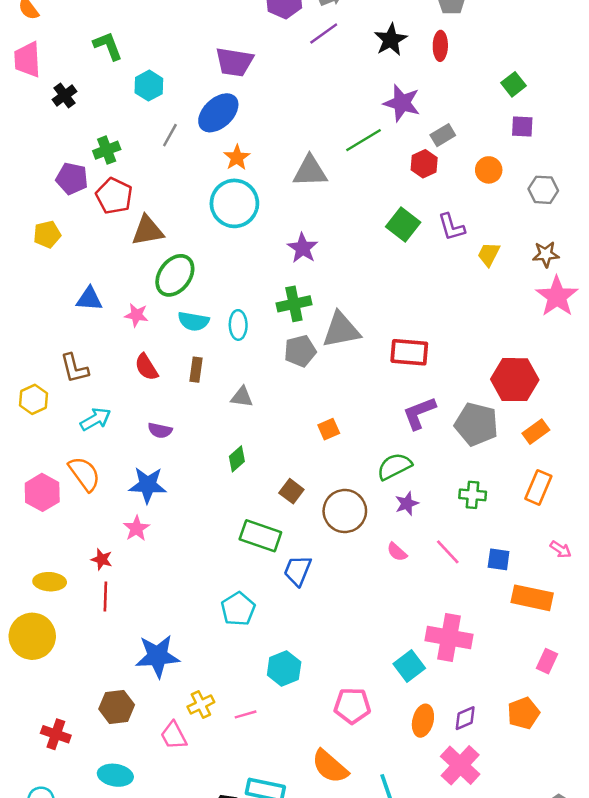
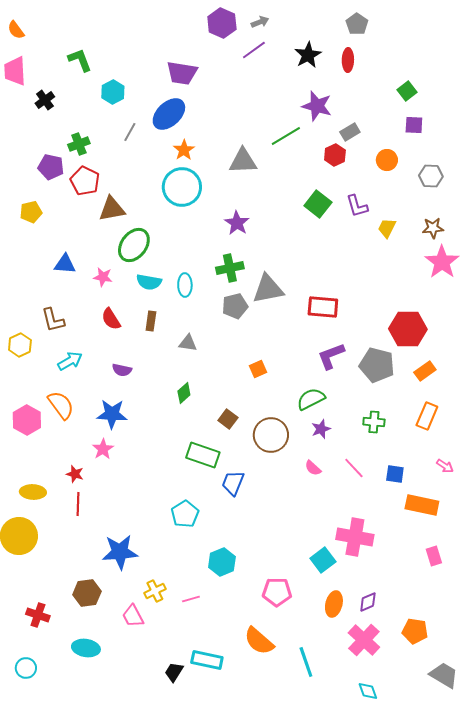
pink rectangle: (547, 661) -> (434, 556), turned -42
orange pentagon: (523, 713) -> (415, 631), moved, turned 30

